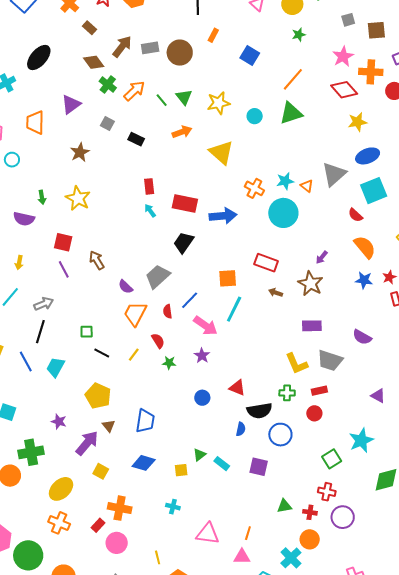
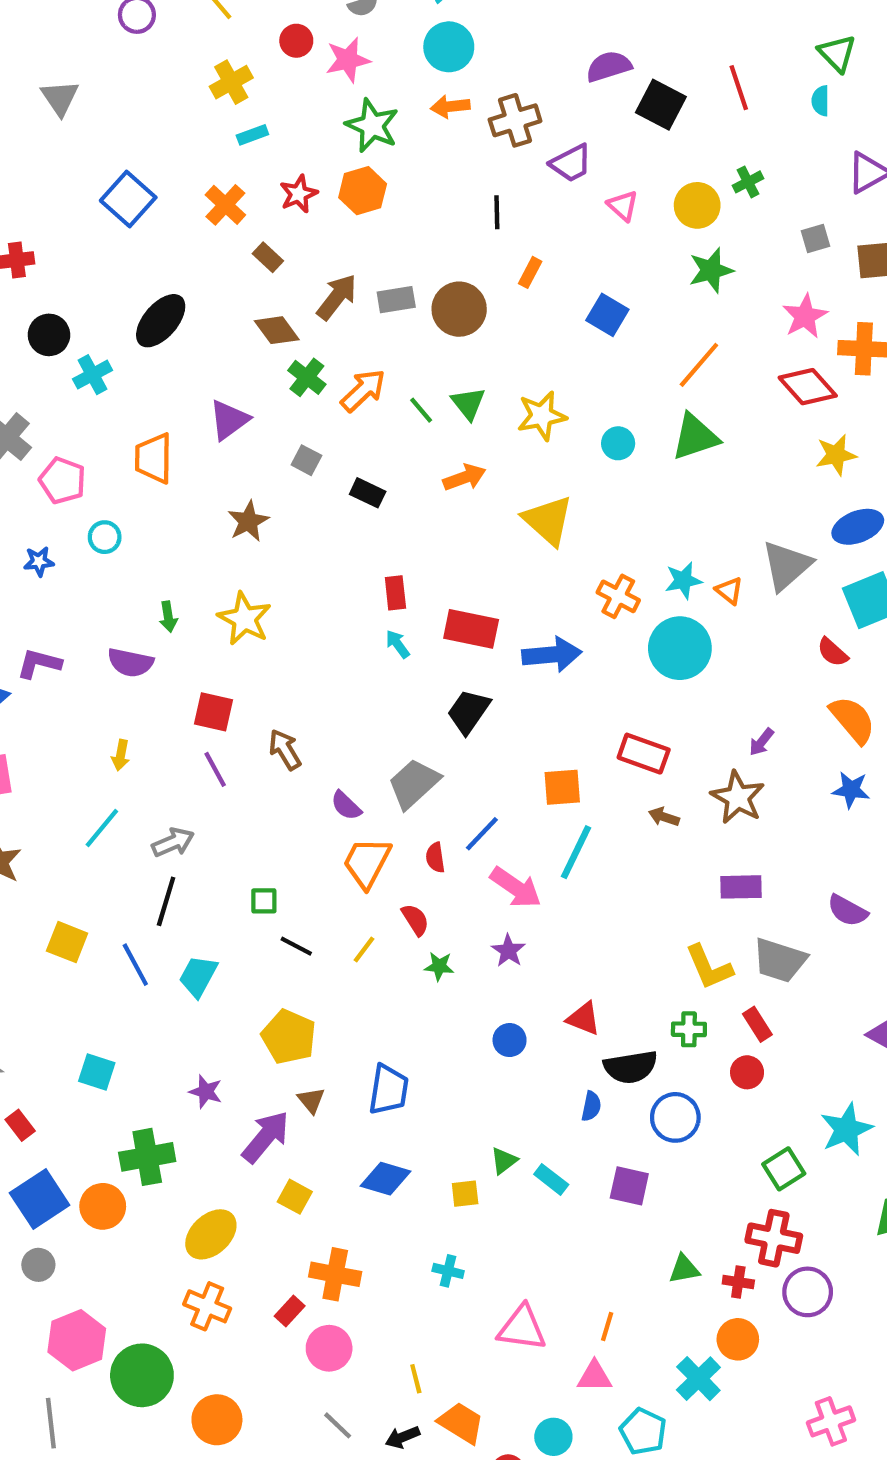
green star: (299, 35) -> (711, 270), size x1.5
red rectangle: (319, 391) -> (757, 1024), turned 70
red cross: (327, 492) -> (774, 1238), size x1.4

